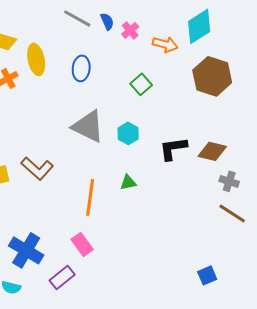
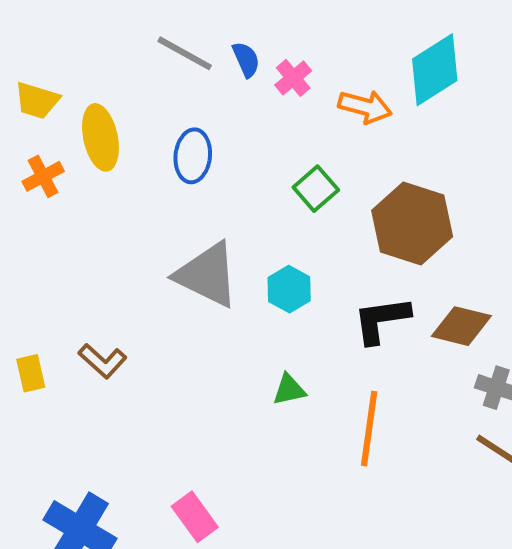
brown hexagon: (212, 76) -> (412, 224), moved
brown L-shape: (37, 168) -> (103, 361), size x0.7
orange line: (90, 197) -> (369, 429), moved

